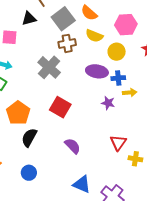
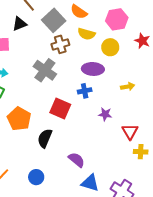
blue cross: (118, 78) -> (85, 91), moved
purple star: (108, 103) -> (105, 114), moved
black semicircle: (29, 138) -> (45, 138), moved
red triangle: (118, 143) -> (130, 132), moved
purple semicircle: (73, 146) -> (76, 160), moved

